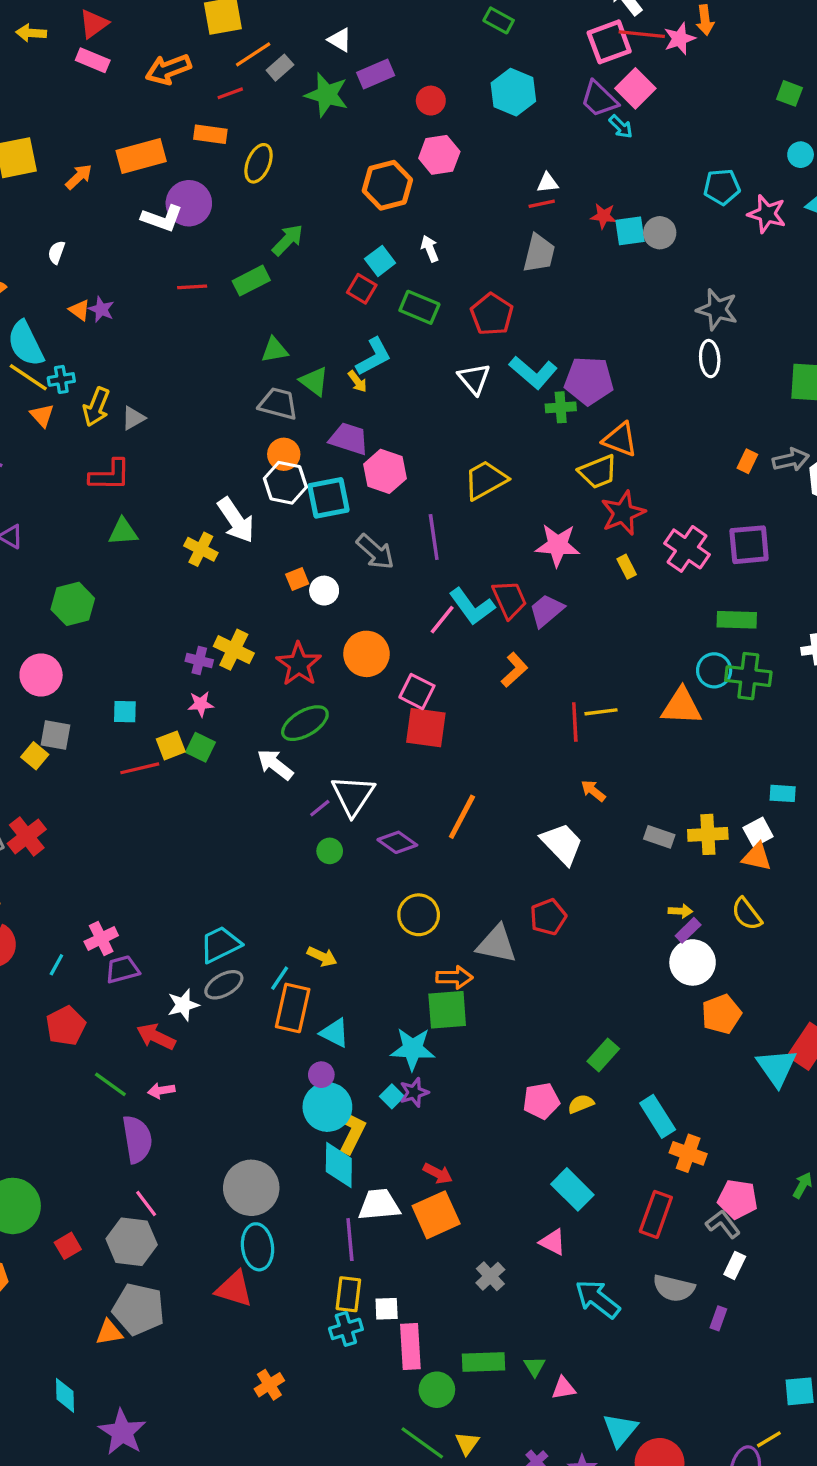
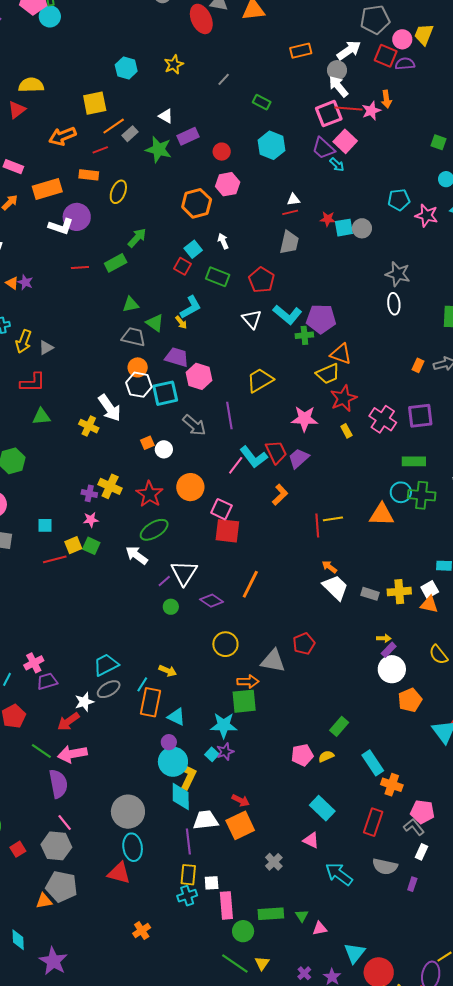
pink rectangle: (93, 60) -> (13, 167), moved
white trapezoid: (562, 844) -> (335, 587), moved
yellow semicircle: (747, 914) -> (438, 655), moved
red arrow: (156, 1037) -> (68, 721), turned -60
pink arrow: (161, 1091) -> (72, 754), size x1.8

